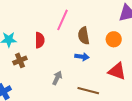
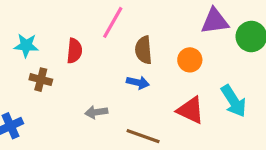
brown cross: (20, 60) -> (41, 80), turned 32
gray arrow: (57, 78) -> (96, 112), turned -128

